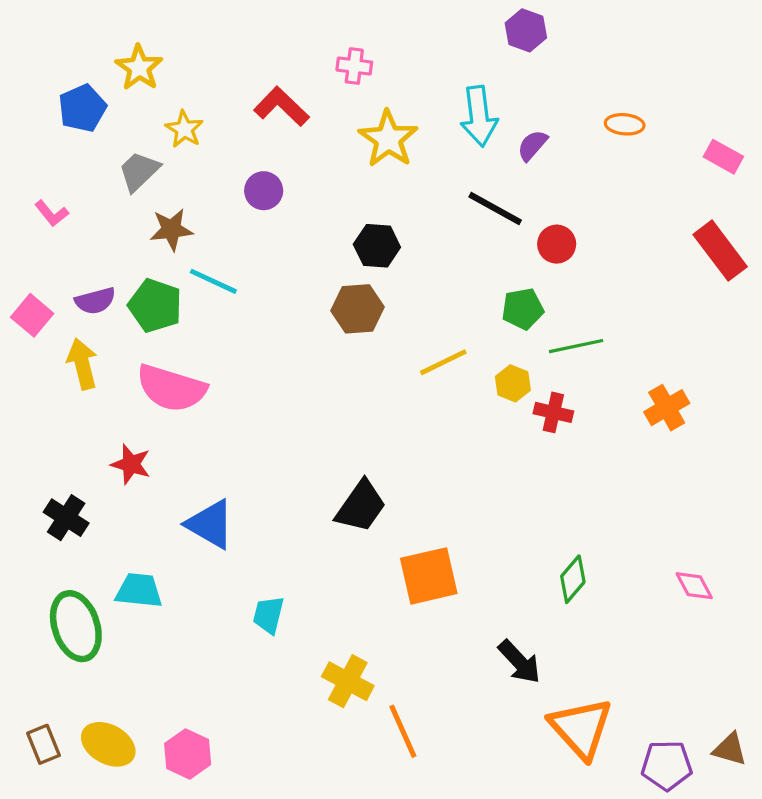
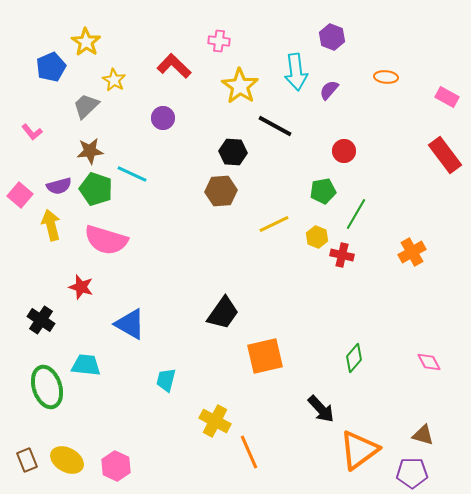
purple hexagon: (526, 30) -> (332, 37), moved
black line: (495, 208) -> (275, 126), moved
brown star: (171, 230) -> (90, 151), moved
green line: (576, 346) -> (356, 214), turned -48
orange triangle: (581, 728) -> (359, 450), turned 36
brown triangle: (730, 749) -> (423, 435), moved

